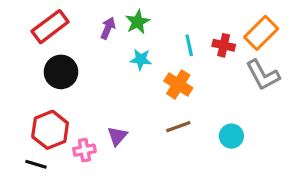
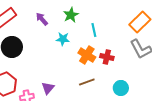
green star: (138, 22) -> (71, 15), moved
purple arrow: (108, 28) -> (42, 19), turned -64
red cross: (224, 45) -> (107, 57), moved

